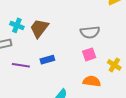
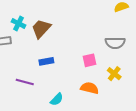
gray semicircle: (90, 32) -> (115, 43), moved
purple line: (21, 65) -> (25, 82), moved

